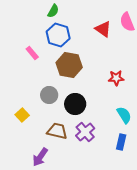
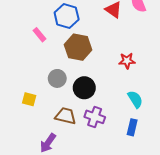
yellow square: (22, 115) -> (29, 99), turned -32
purple cross: (85, 132) -> (95, 117), turned -30

